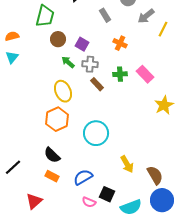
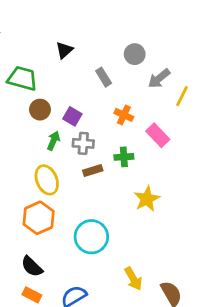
green trapezoid: (45, 16) -> (22, 78), turned -90
green arrow: (68, 62) -> (54, 141), turned 72
pink rectangle: (145, 74) -> (158, 135), moved
brown rectangle: (97, 84) -> (93, 170), turned -64
yellow star: (164, 105) -> (147, 199), moved

